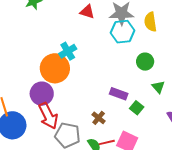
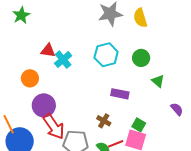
red triangle: (87, 12) -> (48, 50), moved
cyan hexagon: (123, 32) -> (106, 55), moved
orange circle: (55, 68) -> (30, 78), moved, size x0.6
green square: (137, 108) -> (139, 125), moved

